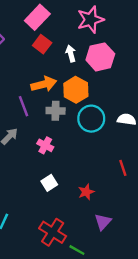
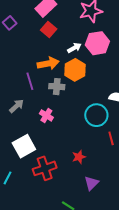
white arrow: (71, 53) -> (74, 48), moved, turned 72
cyan circle: (91, 119) -> (96, 115), moved
white square: (49, 183) -> (24, 146), moved, size x1.6
red cross: (53, 232) -> (45, 168), moved, turned 35

